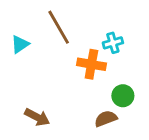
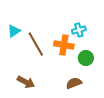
brown line: (59, 27) -> (36, 44), moved
green circle: (123, 96) -> (86, 58), moved

